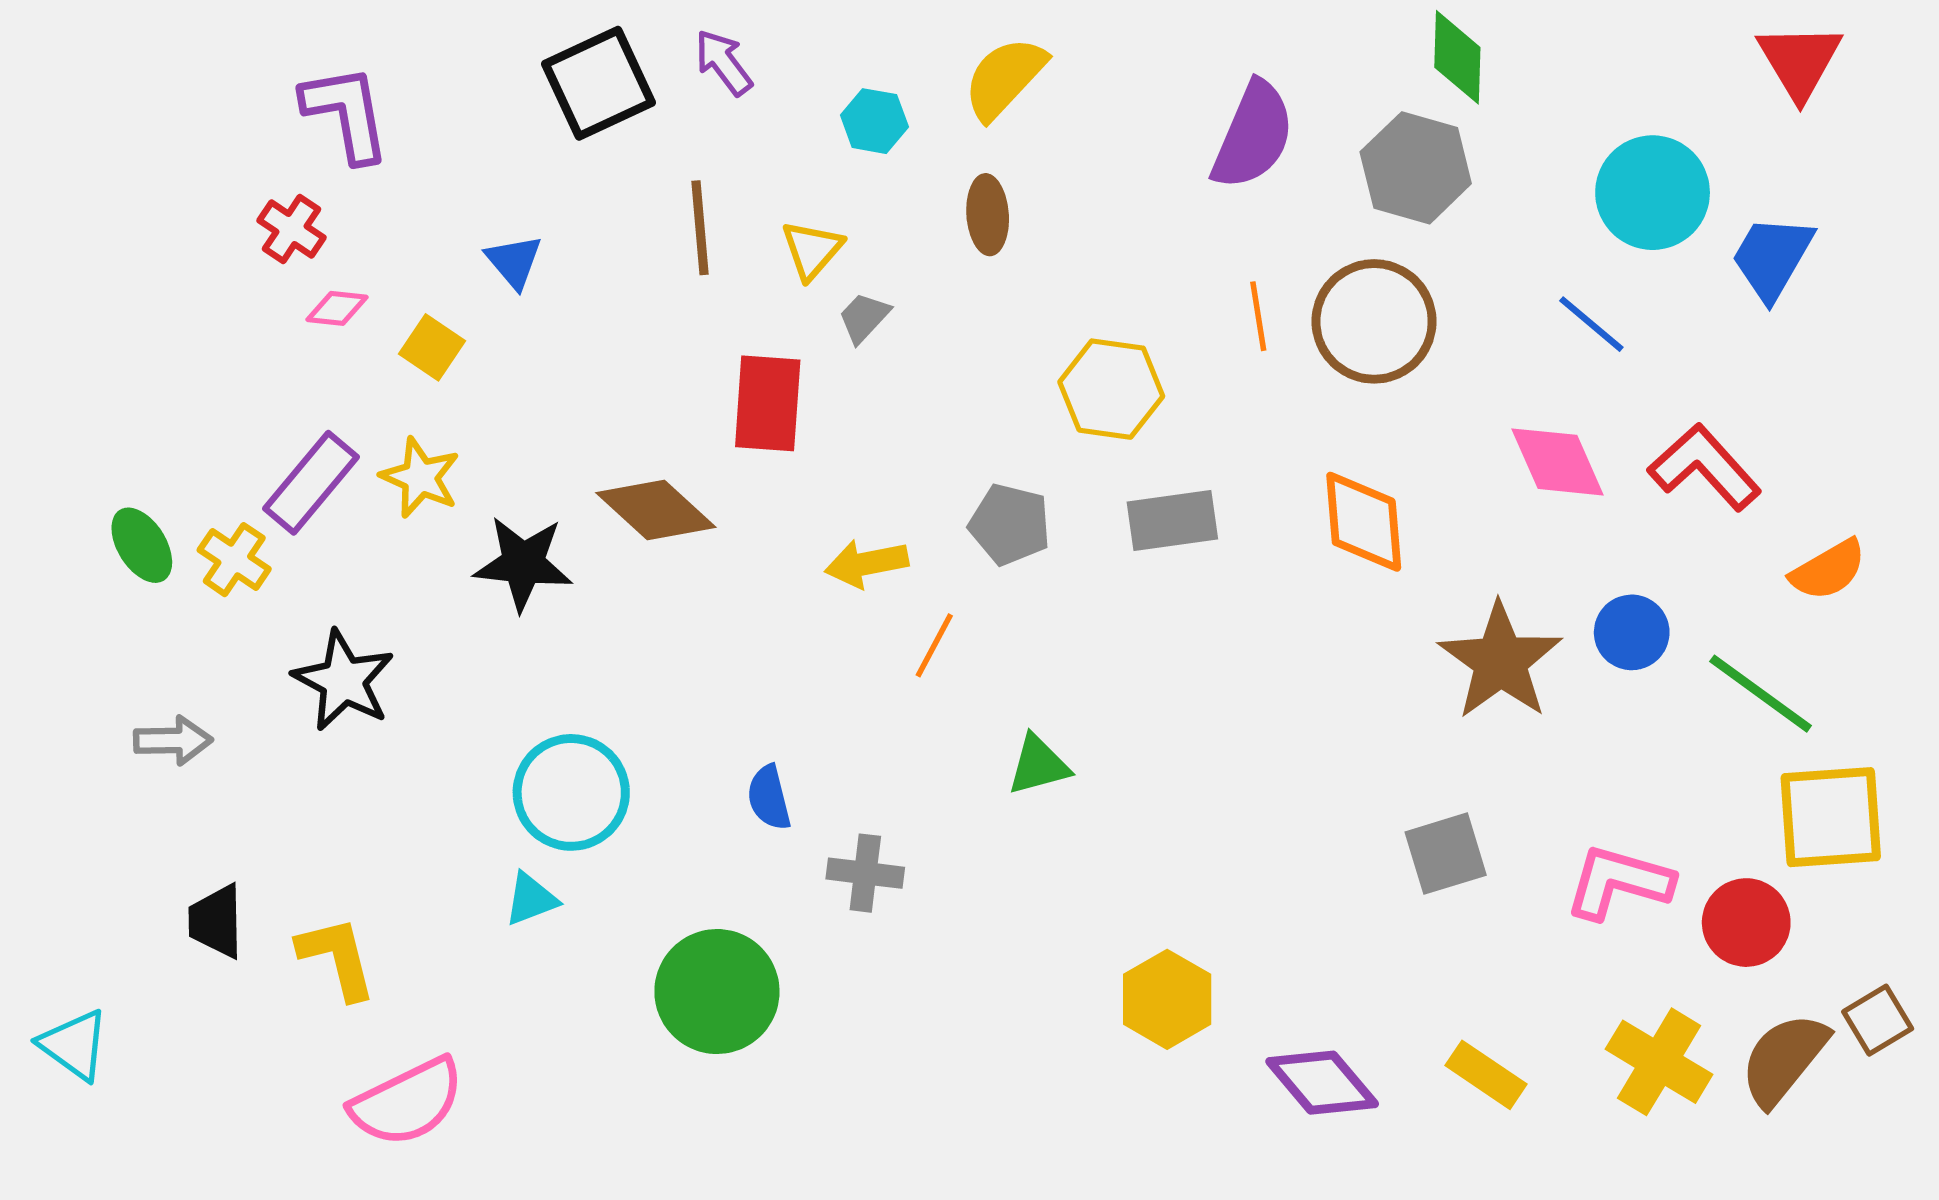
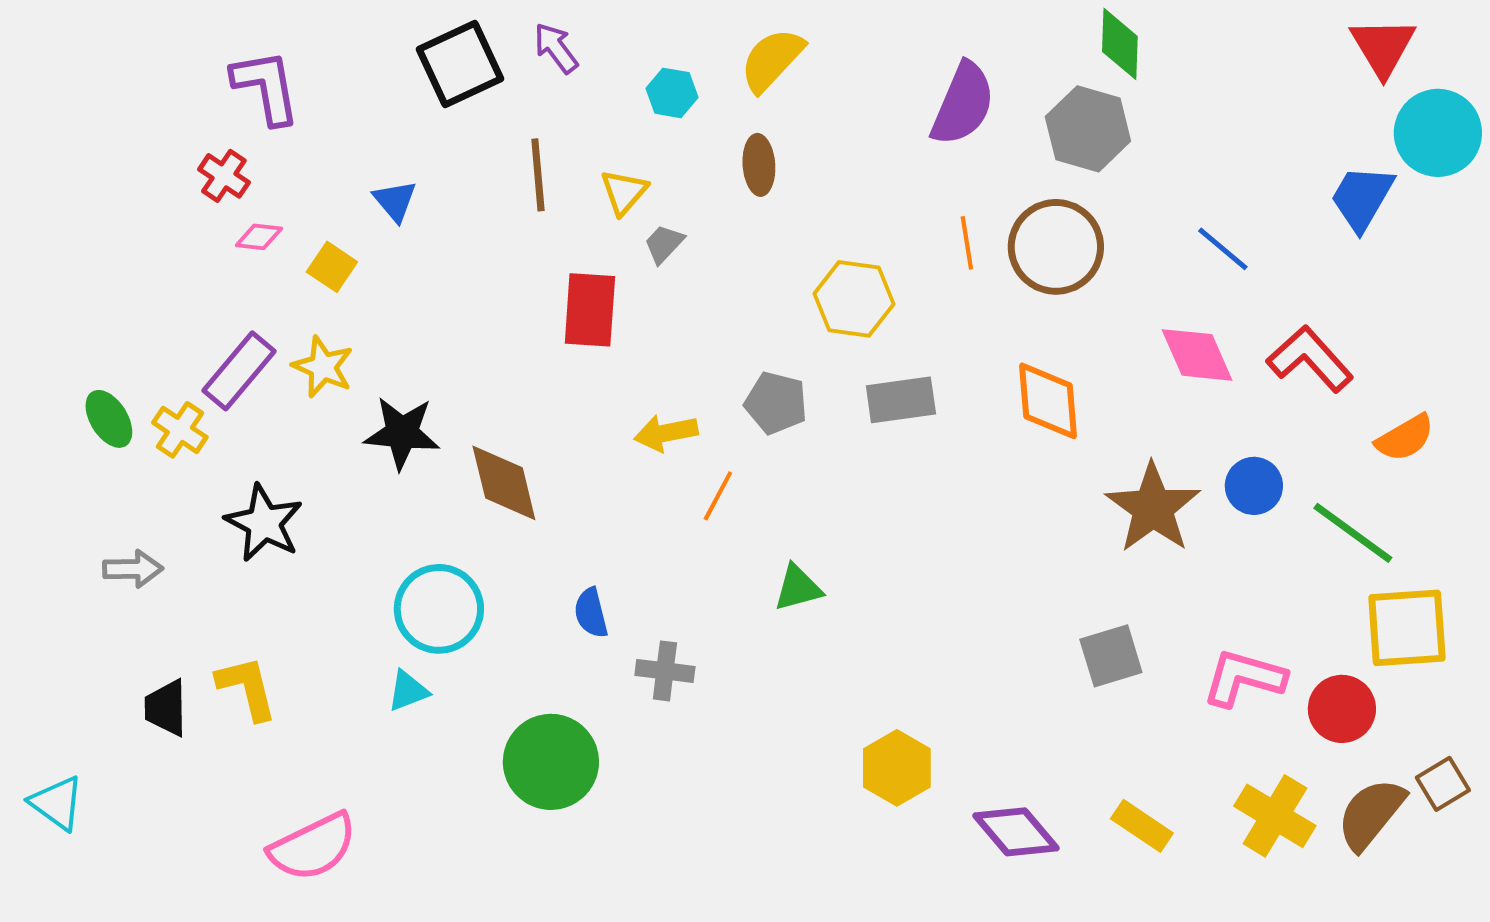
cyan circle: (1653, 193) -> (1438, 133), moved
brown diamond: (656, 510) -> (504, 483), moved, turned 34
yellow L-shape: (337, 958) -> (247, 688), moved

